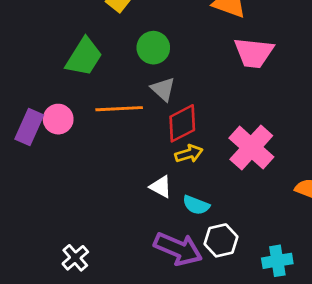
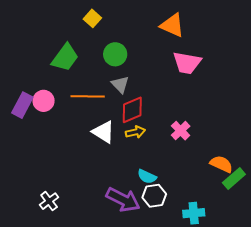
pink cross: (251, 147) -> (181, 131), size x0.6
white triangle: (161, 187) -> (103, 132), moved, size x1.4
cyan semicircle: (196, 205) -> (147, 176), moved

